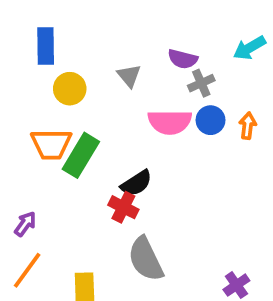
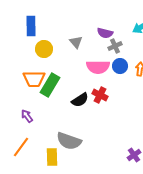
red cross: (123, 207) -> (100, 95), moved
purple arrow: (25, 224) -> (27, 116), moved, turned -72
gray semicircle: (146, 259) -> (69, 141), moved, turned -45

